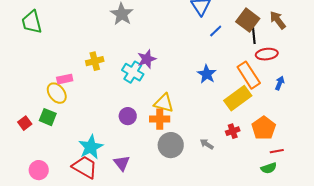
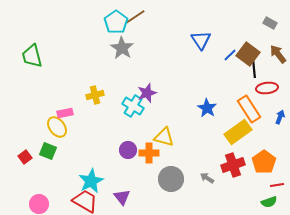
blue line: (216, 31) -> (230, 55), moved
orange cross: (160, 119) -> (149, 153), moved
red cross: (233, 131) -> (233, 165), size x1.6

